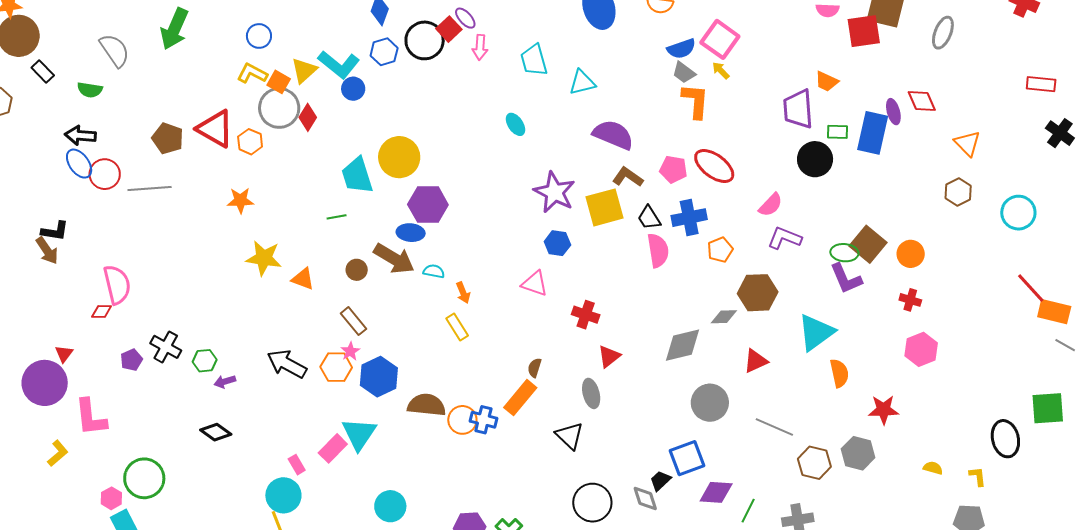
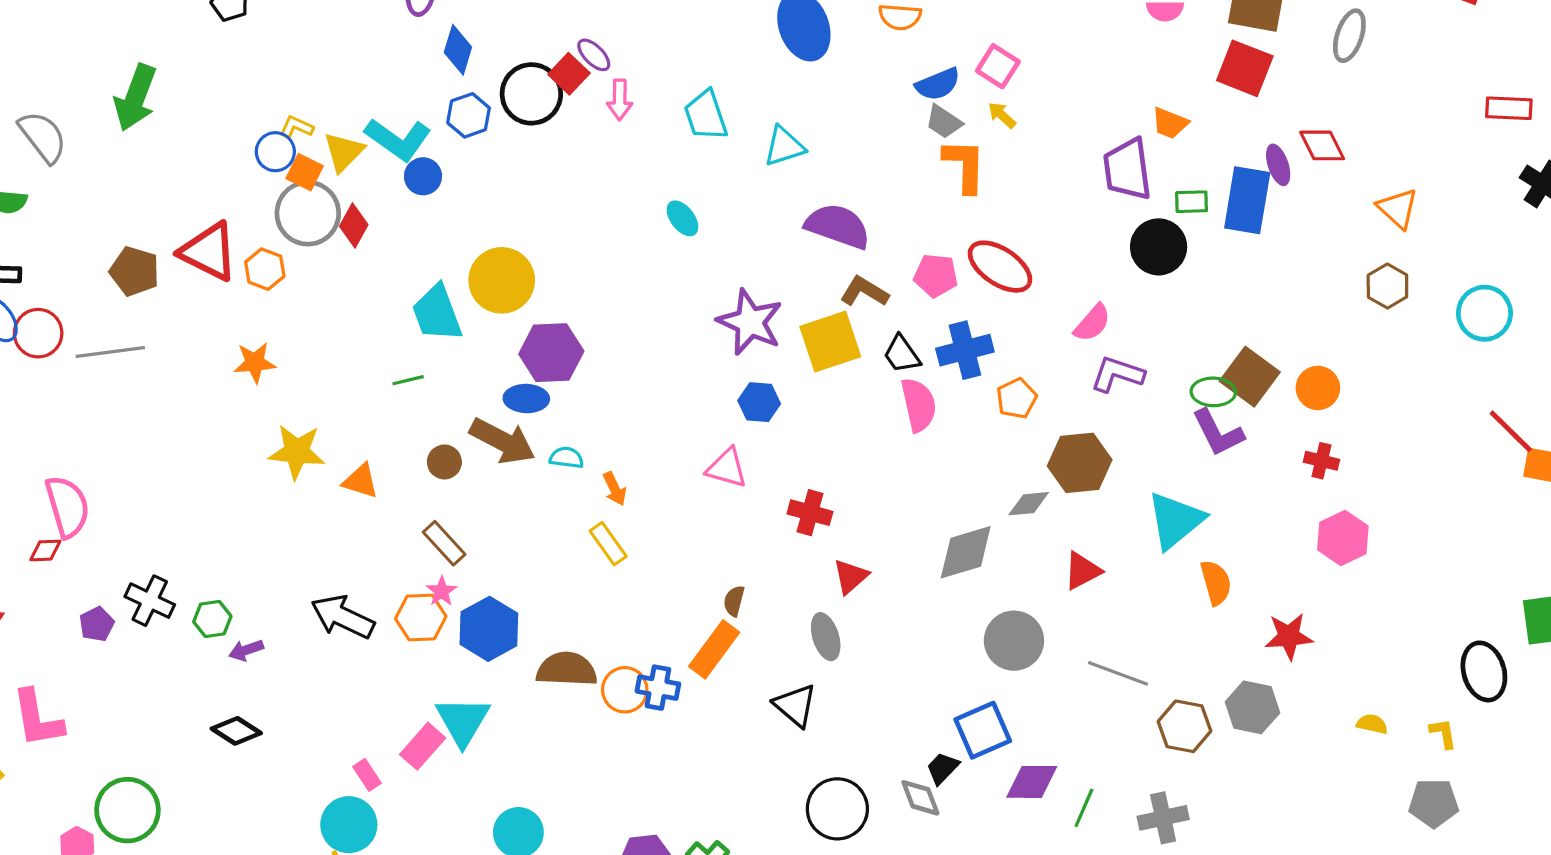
red square: (864, 31) -> (1245, 68), moved, turned 33
blue circle: (259, 36) -> (275, 152), moved
pink square: (720, 39) -> (998, 66), size x0.7
yellow L-shape: (252, 73) -> (296, 127), moved, size x0.7

